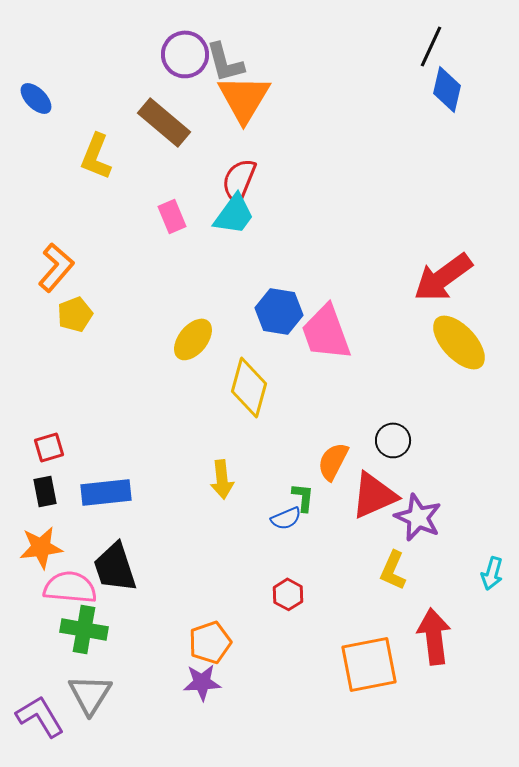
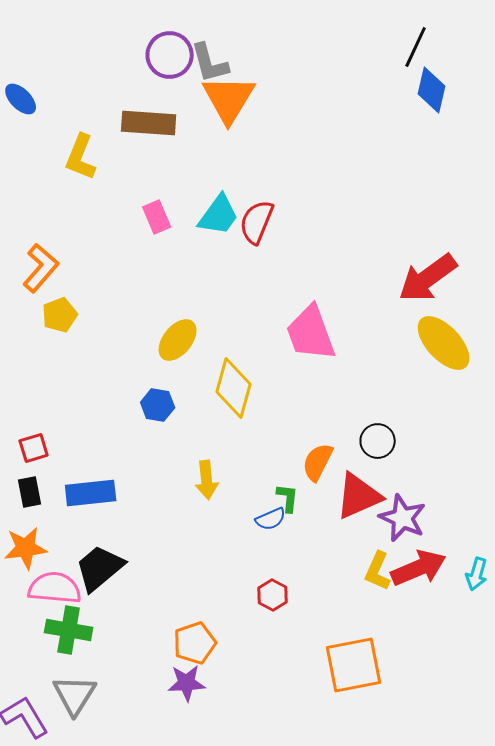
brown rectangle: (164, 122) -> (149, 123), turned -36
red semicircle: (239, 180) -> (257, 222), moved
blue hexagon: (279, 311) -> (158, 405), moved, size x0.7
black trapezoid: (115, 567) -> (100, 568), turned 68
red arrow: (434, 636) -> (419, 568), moved, turned 74

